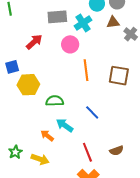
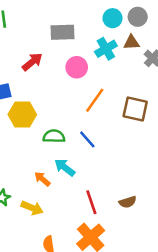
cyan cross: (83, 23) -> (106, 49), moved
orange line: (86, 70) -> (95, 100), turned 40
blue line: (92, 112) -> (87, 139), moved

